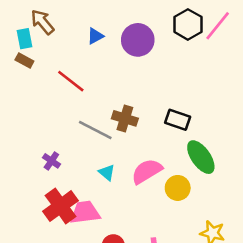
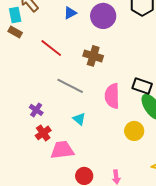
brown cross: (125, 118) -> (93, 56), moved
black rectangle: (178, 120) -> (142, 86), moved
pink semicircle: (147, 171) -> (112, 96), moved, turned -60
red cross: (61, 206) -> (43, 133), moved, size x0.6

